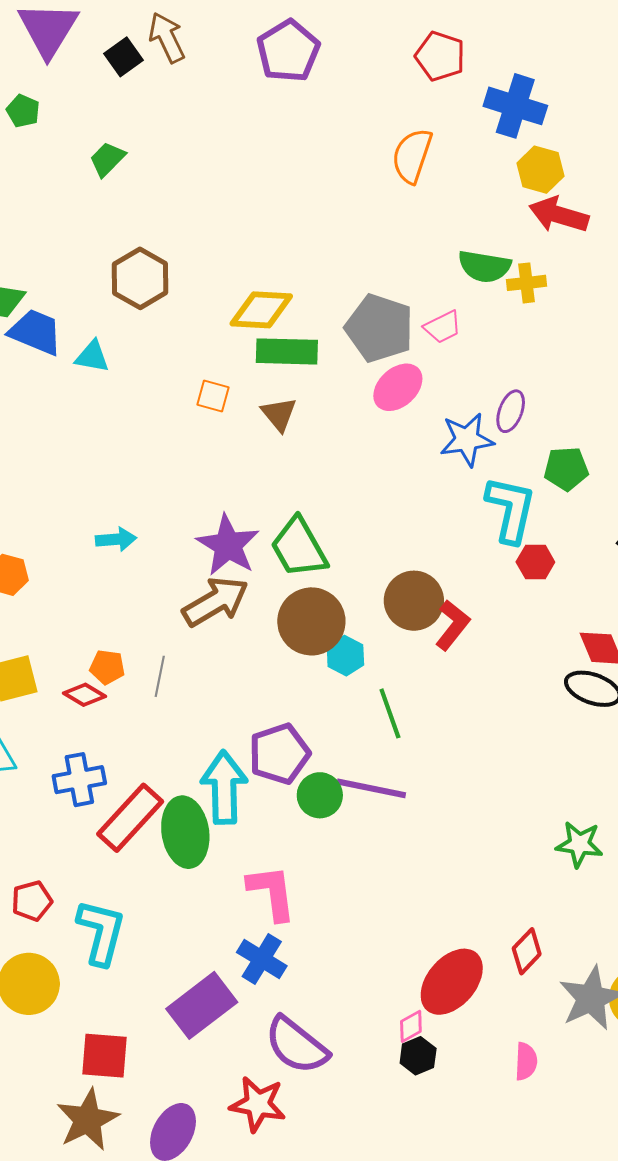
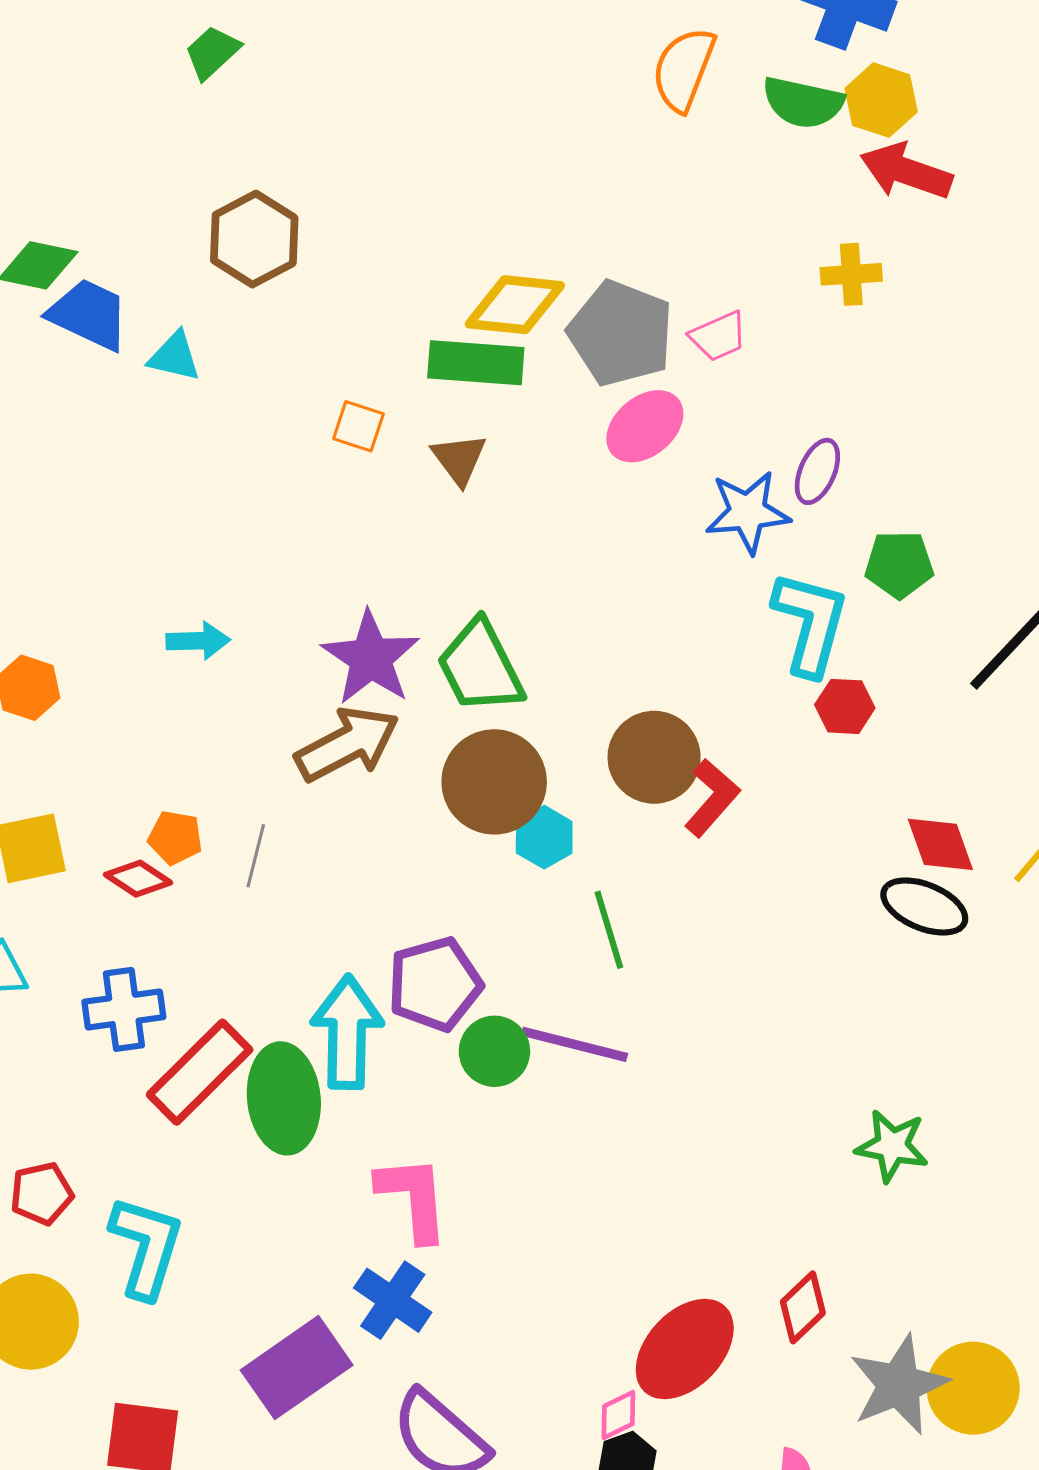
green semicircle: (484, 266) -> (803, 103), moved
yellow diamond: (261, 310) -> (515, 305), moved

